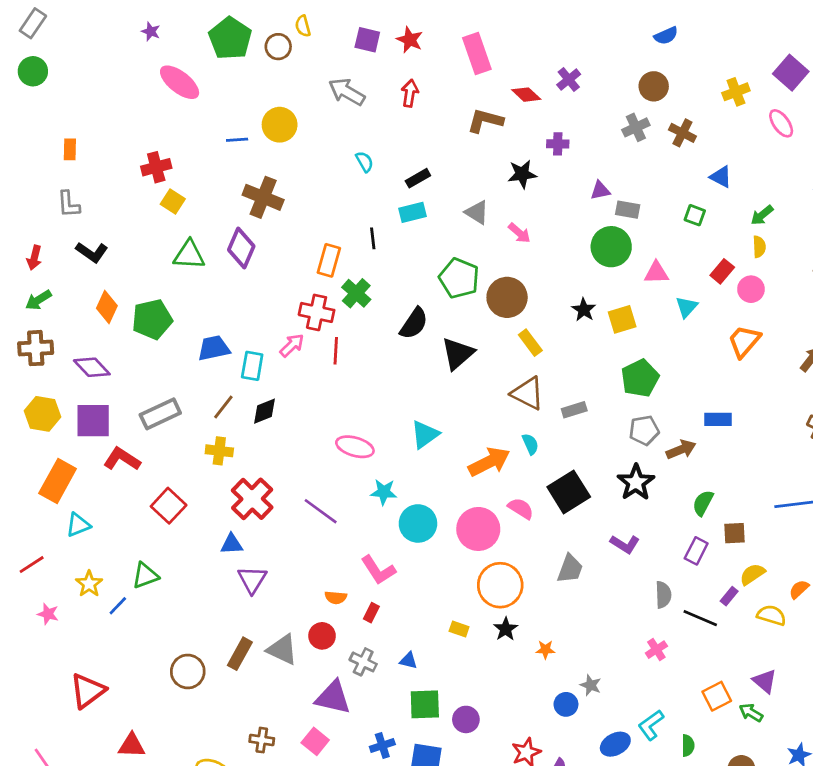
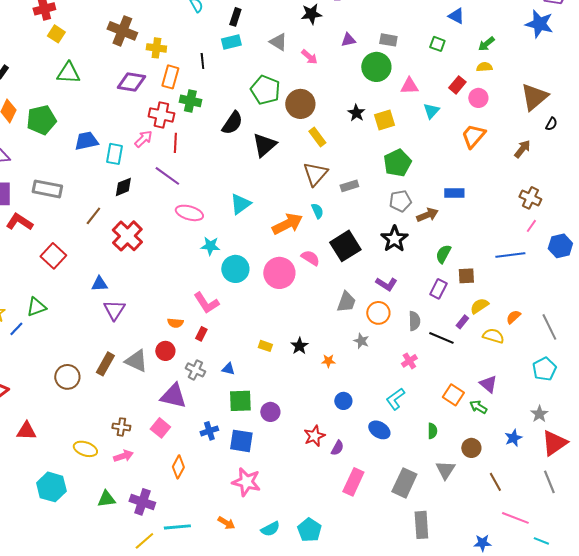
black rectangle: (418, 178) -> (235, 17), turned -42
purple triangle: (600, 190) -> (348, 40), moved
yellow semicircle: (759, 247) -> (484, 67), turned -91
purple diamond: (241, 248) -> (131, 82), moved, turned 76
green cross: (356, 293) -> (190, 101), turned -30
brown triangle: (528, 393) -> (315, 174), turned 44
brown line: (223, 407) -> (93, 216), moved
gray rectangle: (160, 414) -> (47, 189), turned 36
yellow cross: (219, 451) -> (156, 48), moved
red cross: (252, 499) -> (127, 236), moved
purple line: (321, 511) -> (167, 176), moved
orange circle: (500, 585) -> (378, 313), moved, size x0.7
gray star: (591, 685) -> (361, 341), moved
orange square: (717, 696) -> (453, 395), turned -30
cyan L-shape: (651, 725) -> (395, 399), moved
blue ellipse: (615, 744) -> (379, 430), turned 60

